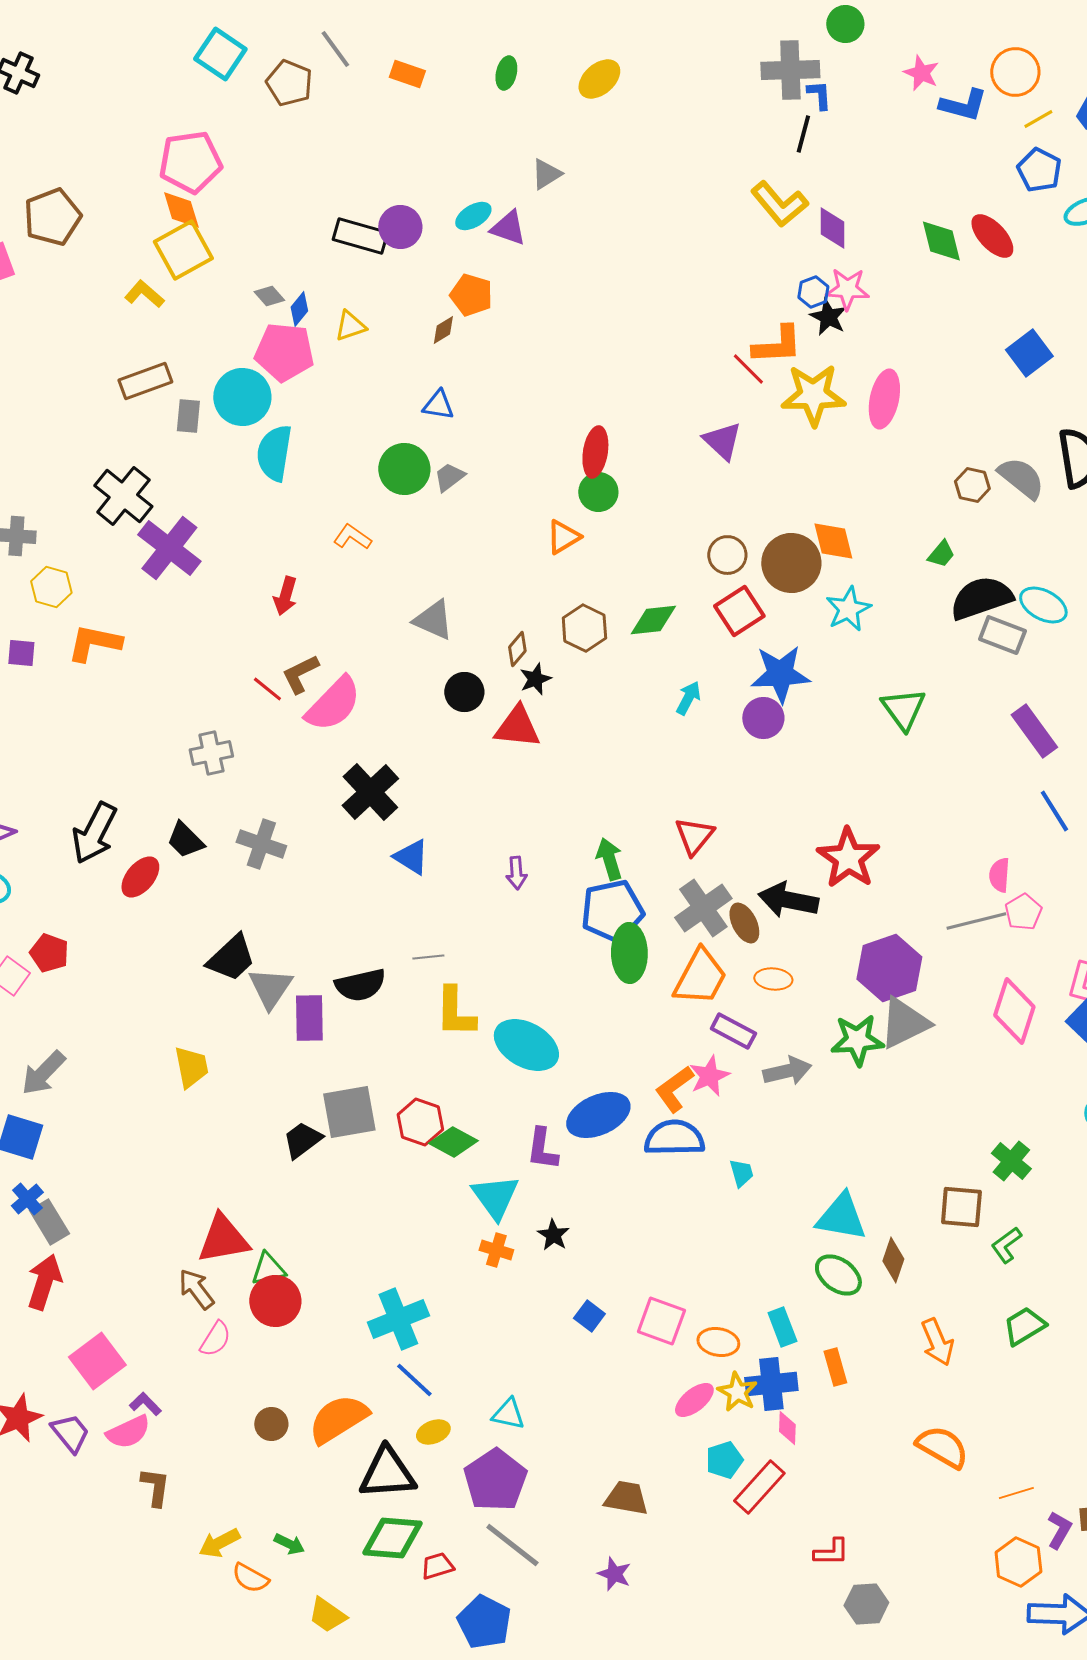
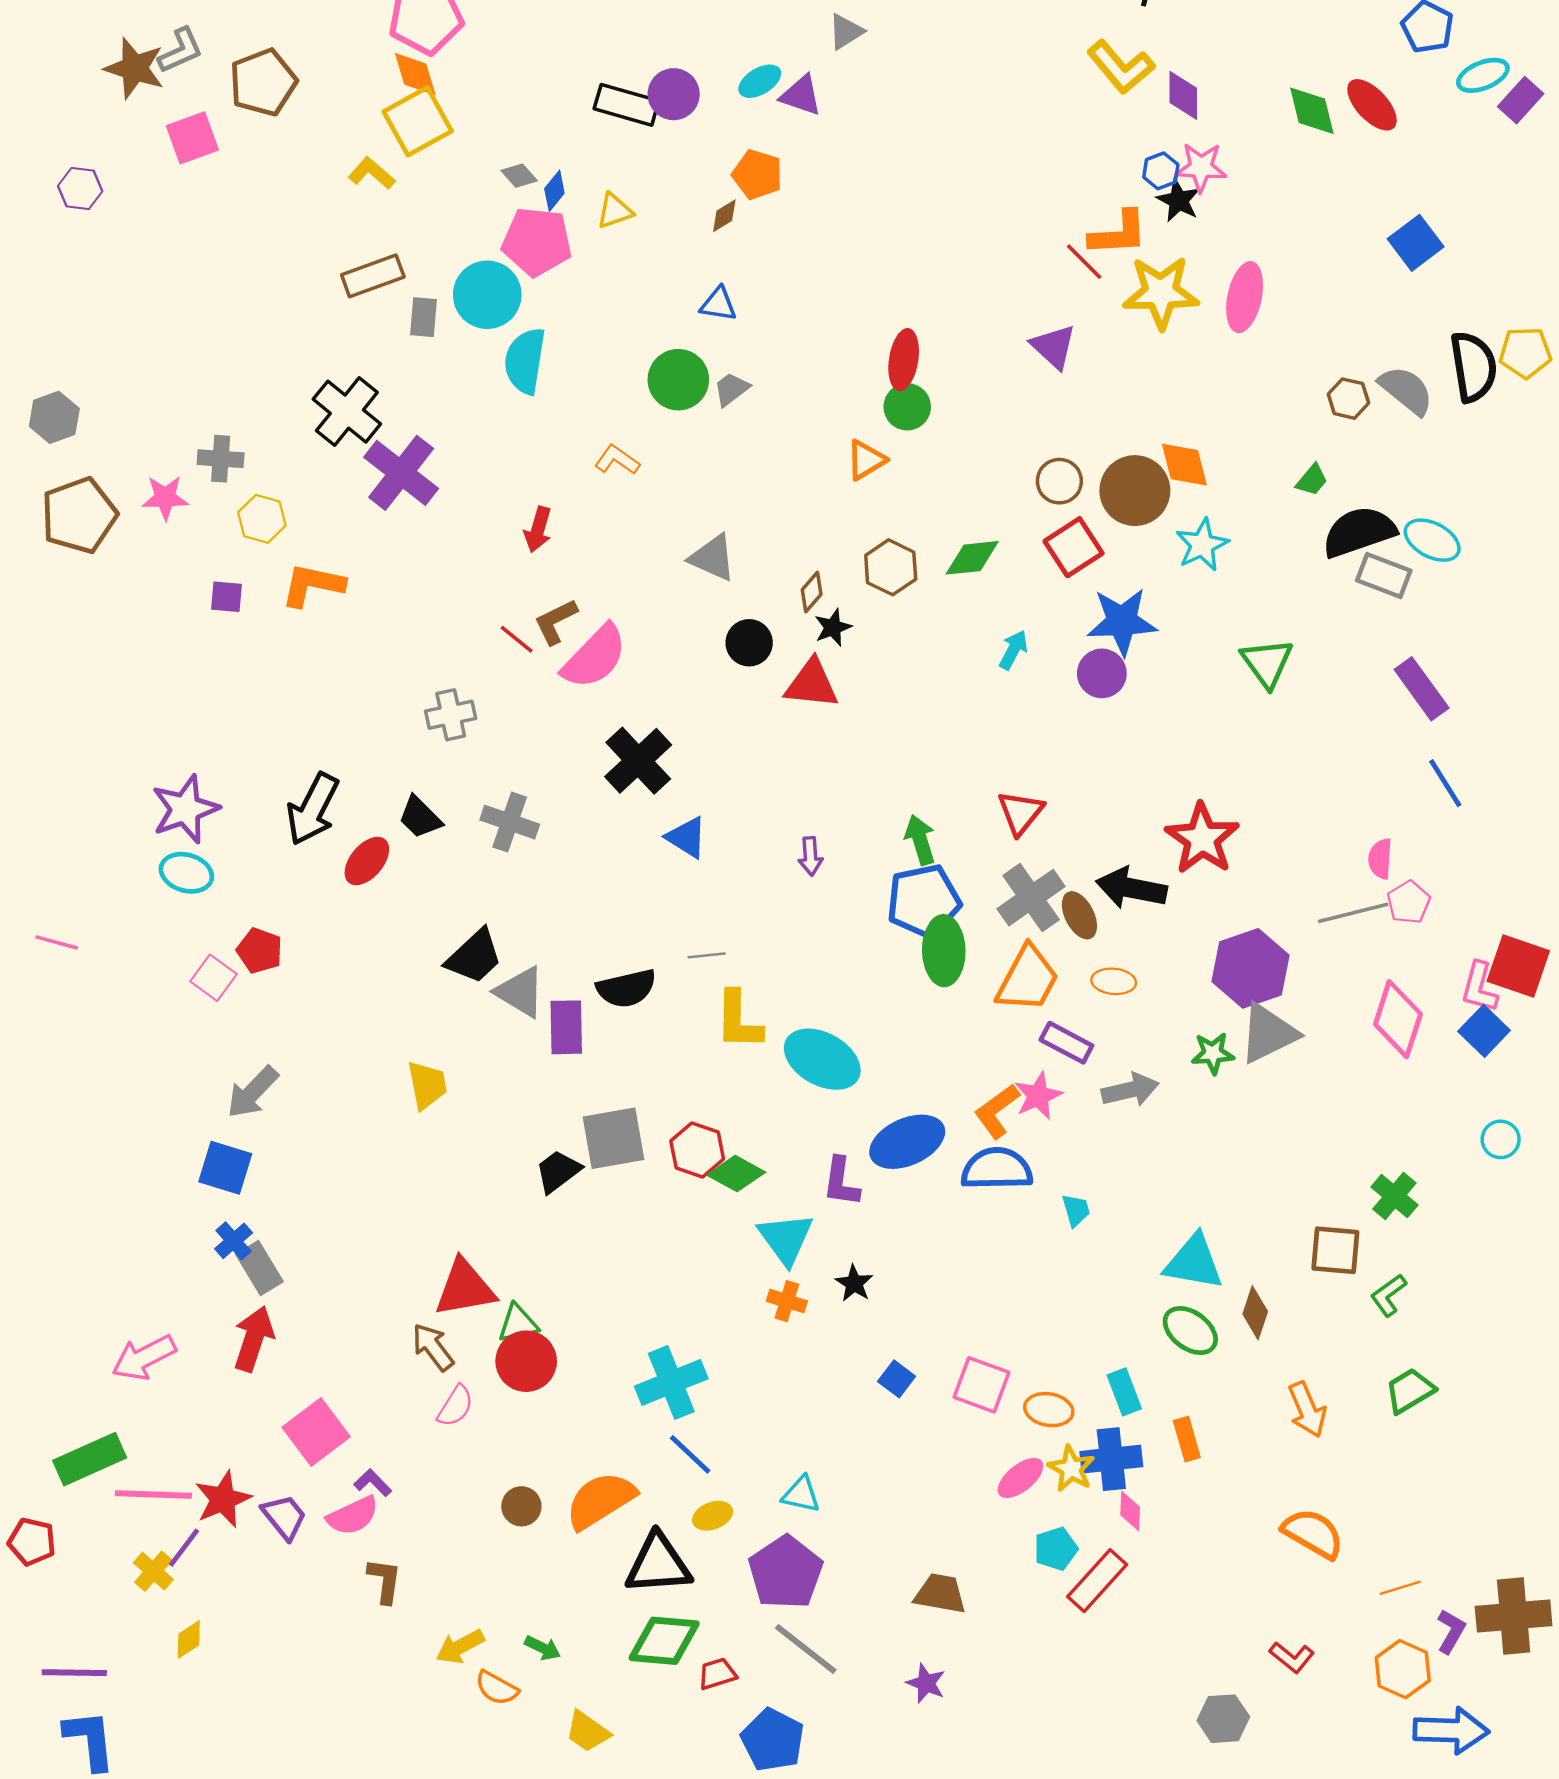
gray triangle: (270, 988) -> (520, 992), turned -33
green star: (857, 1040) -> (1213, 1053), size x0.7
red L-shape: (831, 1552) -> (1292, 1657), moved, turned 39

